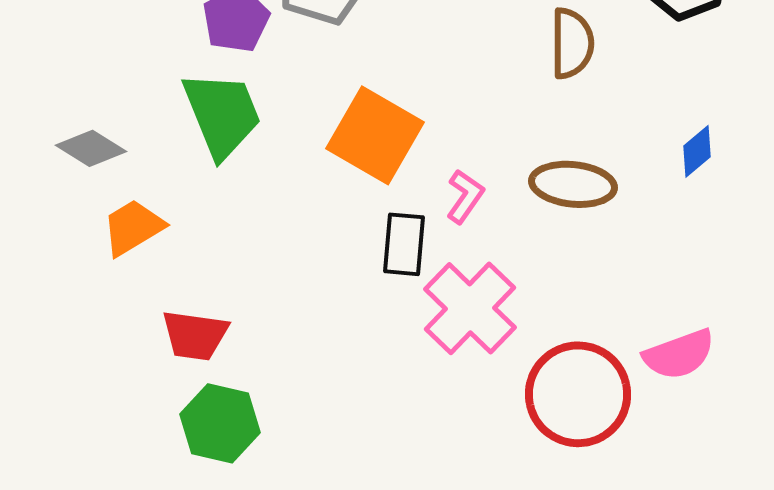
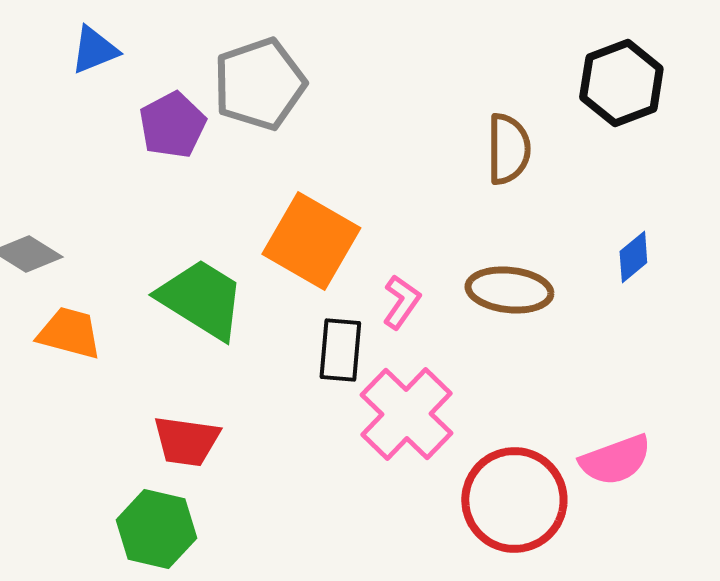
green trapezoid: (222, 114) -> (201, 299), moved, turned -36
orange trapezoid: (133, 227) -> (69, 333), turned 46
red trapezoid: (195, 335) -> (186, 441), moved

